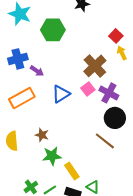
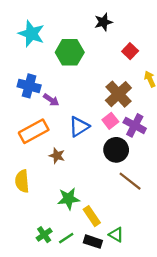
red square: (116, 36) -> (130, 51), moved
blue cross: (18, 59) -> (29, 86), turned 30
black circle: (115, 118) -> (116, 150), moved
brown star: (42, 135) -> (57, 156), moved

